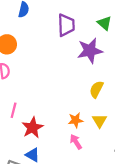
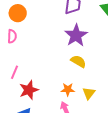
purple star: (90, 51) -> (76, 35), moved, turned -30
yellow semicircle: (96, 89) -> (78, 61), moved, turned 84

